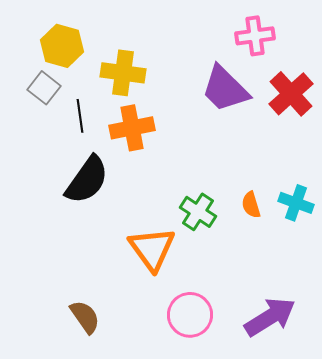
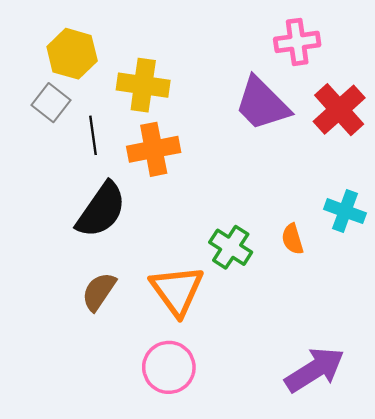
cyan cross: (296, 203) -> (345, 211), moved
pink circle: (190, 315) -> (169, 367), moved
brown semicircle: (85, 317) -> (99, 292), moved, turned -111

